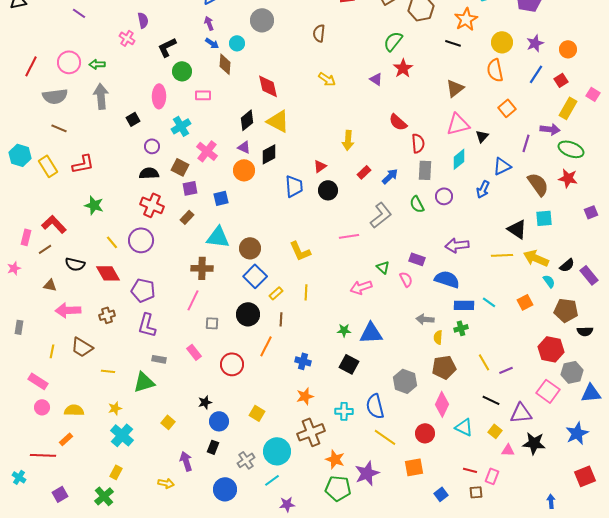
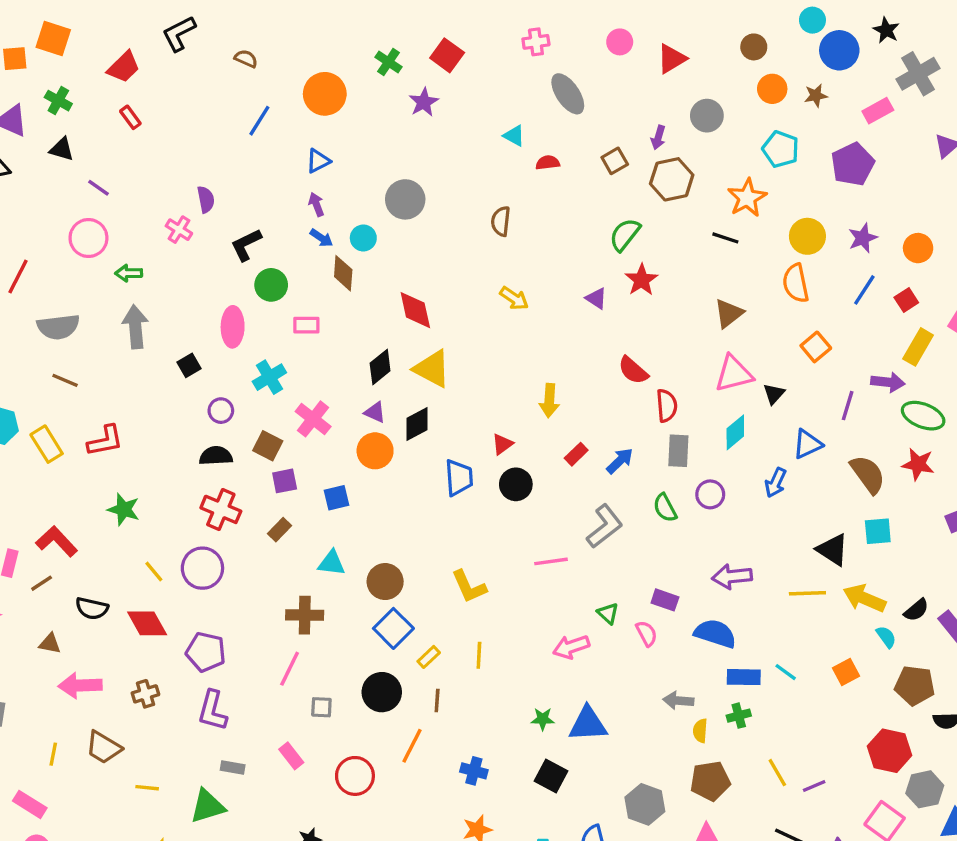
pink circle: (69, 62) -> (88, 238), moved
cyan triangle: (218, 237) -> (331, 563), size x0.7

